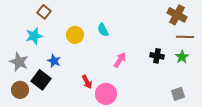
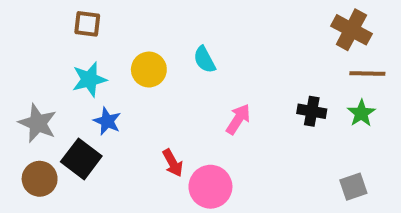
brown square: (44, 12) -> (87, 24), turned -32
cyan star: (34, 36) -> (89, 79), moved

